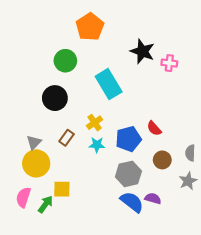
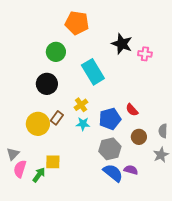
orange pentagon: (90, 27) -> (77, 23), turned -30
gray triangle: (34, 142) -> (13, 154), moved
yellow circle: (36, 163) -> (38, 124), moved

